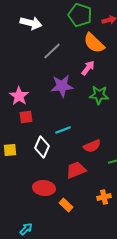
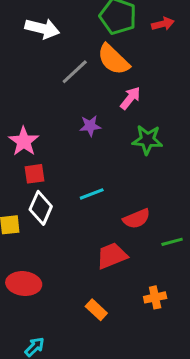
orange semicircle: (94, 43) -> (113, 59), moved
purple star: (62, 86) -> (90, 126), size x0.6
white diamond: (42, 147) -> (41, 208), moved
red ellipse: (44, 188) -> (24, 284), moved

